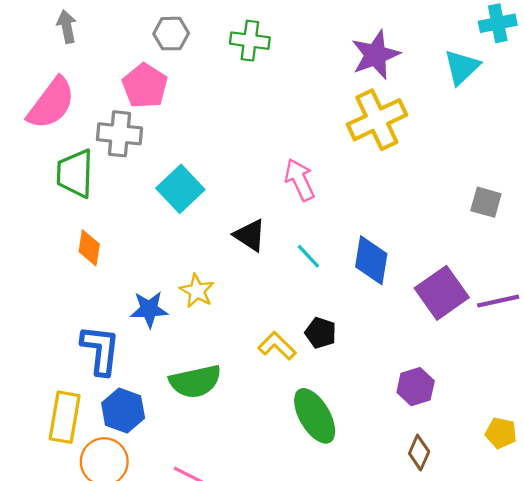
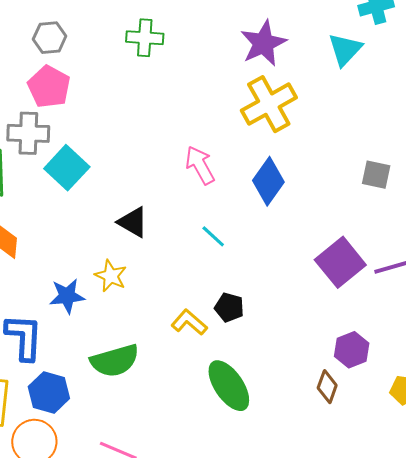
gray hexagon: (171, 34) -> (50, 38), moved
cyan square: (180, 189) -> (67, 168), moved
black triangle: (250, 235) -> (133, 222), moved
blue diamond: (371, 260) -> (268, 181), moved, turned 30
purple hexagon: (416, 387) -> (352, 350), moved
brown diamond: (419, 453) -> (327, 387), moved

